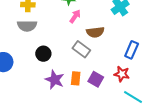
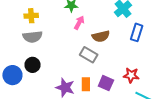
blue rectangle: (132, 50) -> (137, 32), moved
black circle: (43, 54) -> (33, 65), moved

